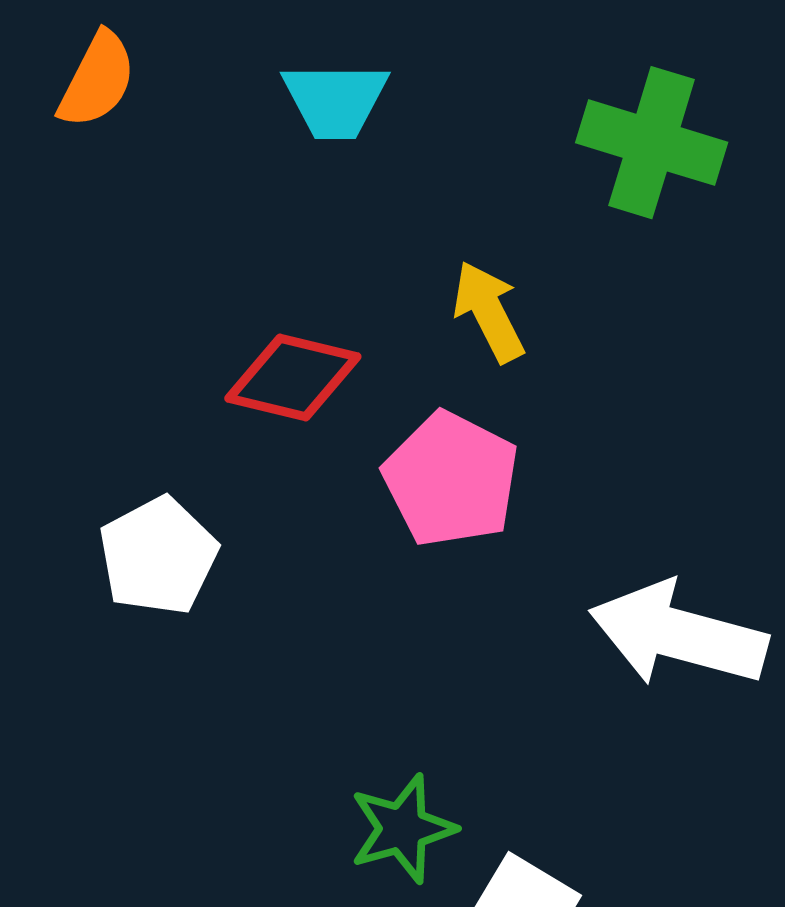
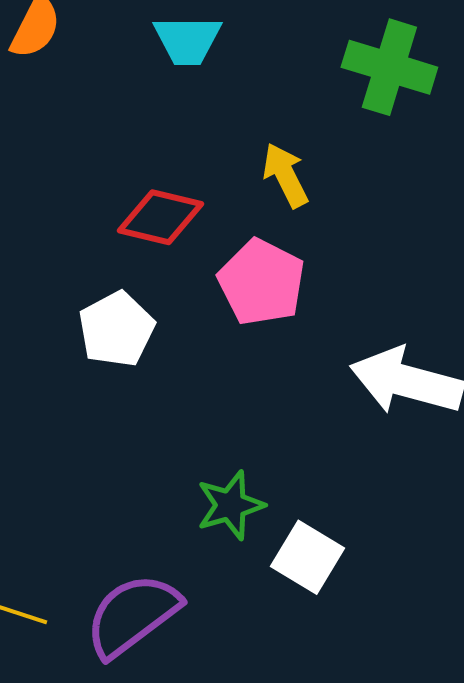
white pentagon: (158, 556) -> (116, 329), moved

